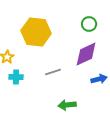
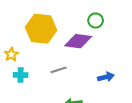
purple diamond: (86, 54) -> (78, 41), moved, turned 32

